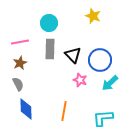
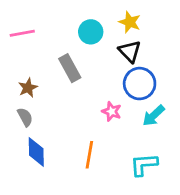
cyan circle: (49, 23) -> (91, 32), moved
pink line: (20, 42) -> (22, 33), moved
gray rectangle: (50, 49) -> (70, 68), turned -30
black triangle: (73, 55) -> (130, 51), moved

